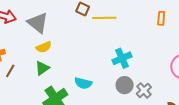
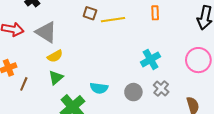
orange rectangle: (161, 18) -> (155, 13), moved
cyan cross: (122, 58) -> (151, 59), moved
gray circle: (125, 85) -> (133, 92), moved

